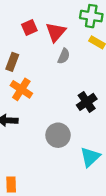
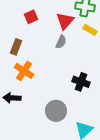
red triangle: (56, 32) -> (65, 21), moved
black cross: (87, 102) -> (81, 82), turned -36

